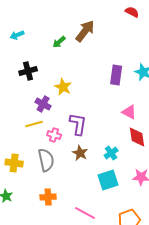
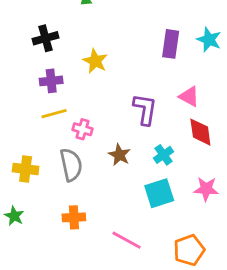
purple cross: (43, 104) -> (51, 81), moved, turned -35
purple L-shape: (78, 124) -> (145, 109), moved

